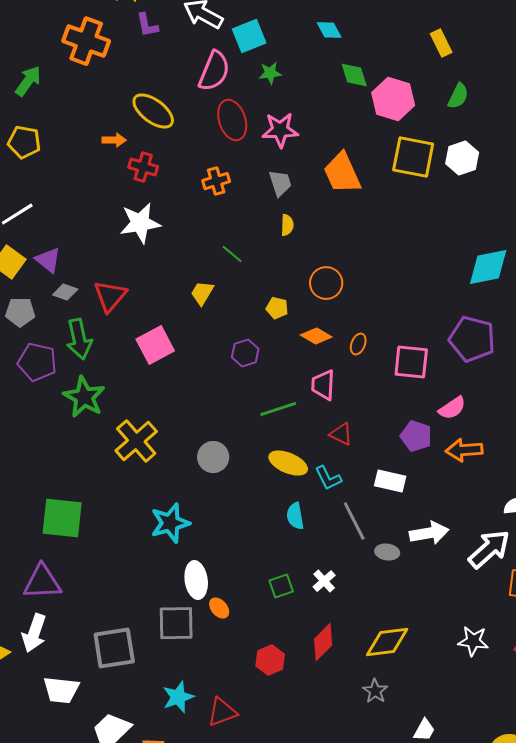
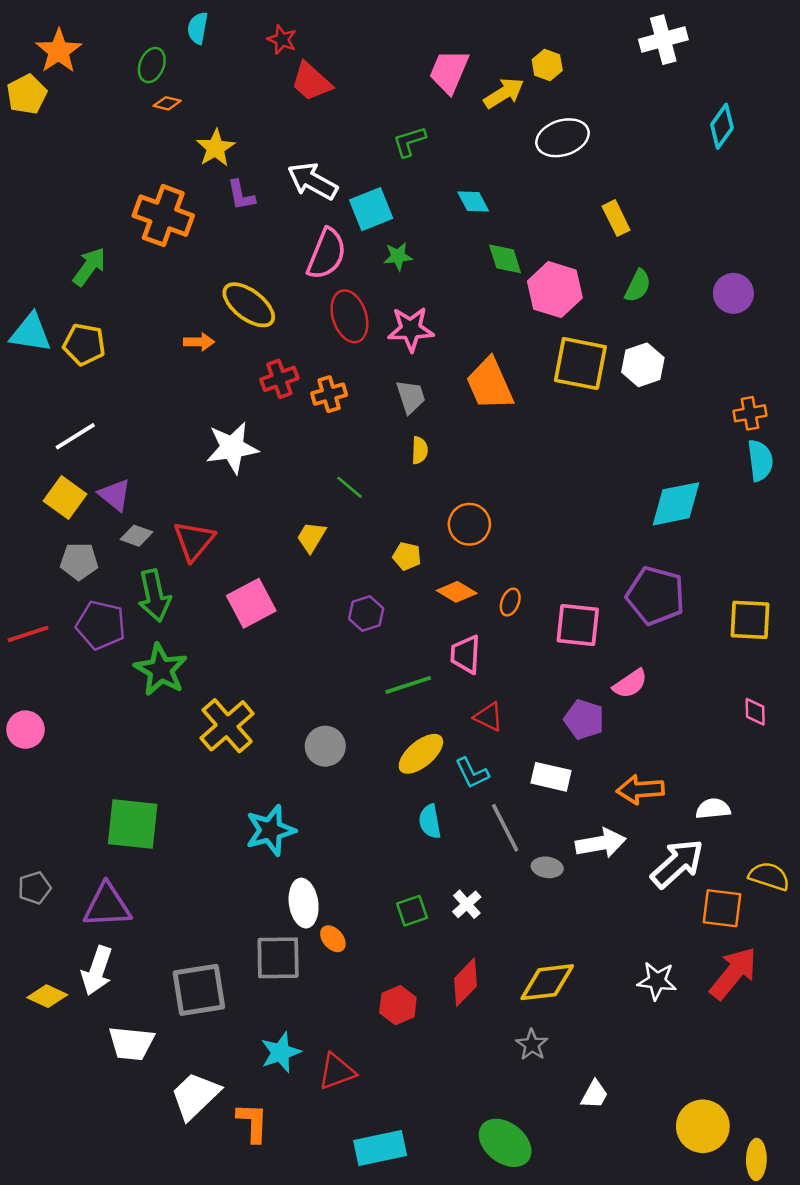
red cross: (143, 167) -> (279, 379), moved, turned -36
orange arrow: (464, 450) -> (640, 790), moved
yellow ellipse: (288, 463) -> (421, 754), turned -63

